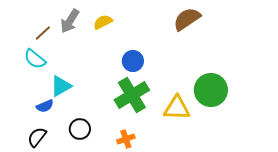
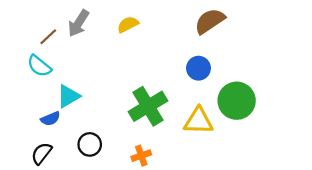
yellow semicircle: (103, 22) -> (128, 24), moved
blue circle: (133, 61) -> (198, 68), moved

